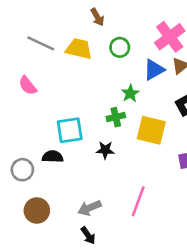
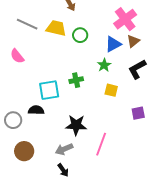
green circle: (120, 47) -> (80, 35), moved
green star: (130, 93) -> (104, 65), moved
green cross: (116, 117) -> (76, 80), moved
yellow square: (151, 130) -> (111, 90), size x0.6
black star: (105, 150) -> (76, 125), moved, size x1.5

